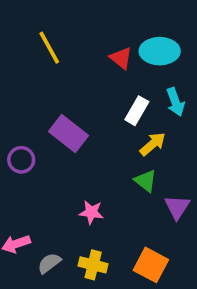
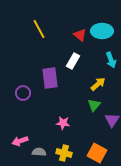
white rectangle: (137, 111) -> (73, 61), moved
purple rectangle: (69, 133) -> (50, 78), turned 45
green triangle: (146, 181) -> (94, 105), turned 32
gray semicircle: (49, 263) -> (39, 152), turned 40

